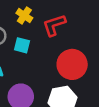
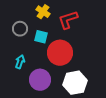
red circle: (72, 64) -> (60, 53), moved

